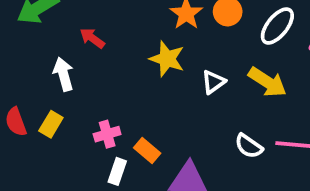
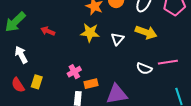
white arrow: (63, 74) -> (21, 55), moved
pink cross: (107, 134) -> (74, 72), moved
orange rectangle: (147, 151) -> (91, 84), turned -40

